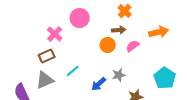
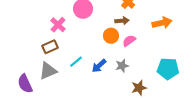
pink semicircle: (133, 46) -> (129, 41), moved
cyan pentagon: (165, 78) -> (168, 69), turned -30
blue arrow: (99, 84) -> (99, 66), moved

